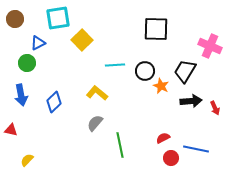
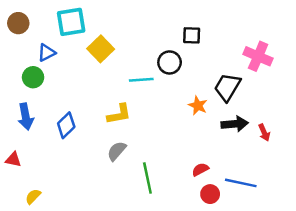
black square: (156, 29) -> (192, 35), size x0.6
black circle: (145, 71) -> (170, 62), moved
yellow L-shape: (97, 93) -> (119, 114), turned 130

